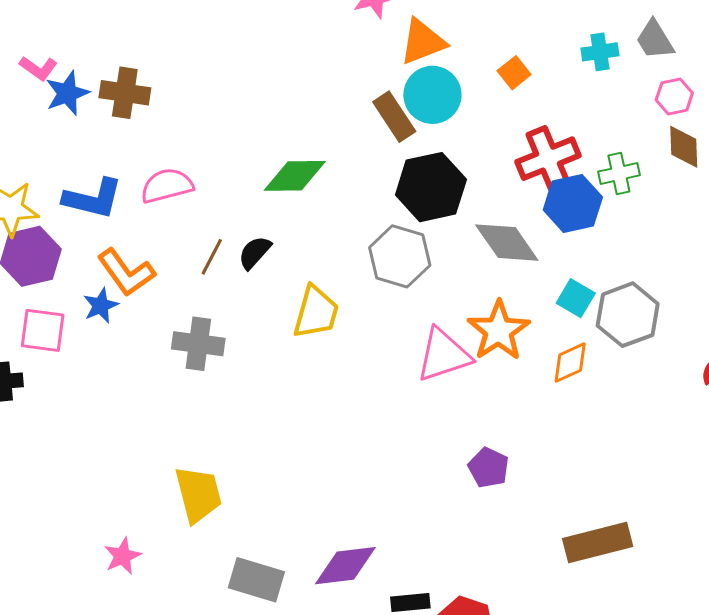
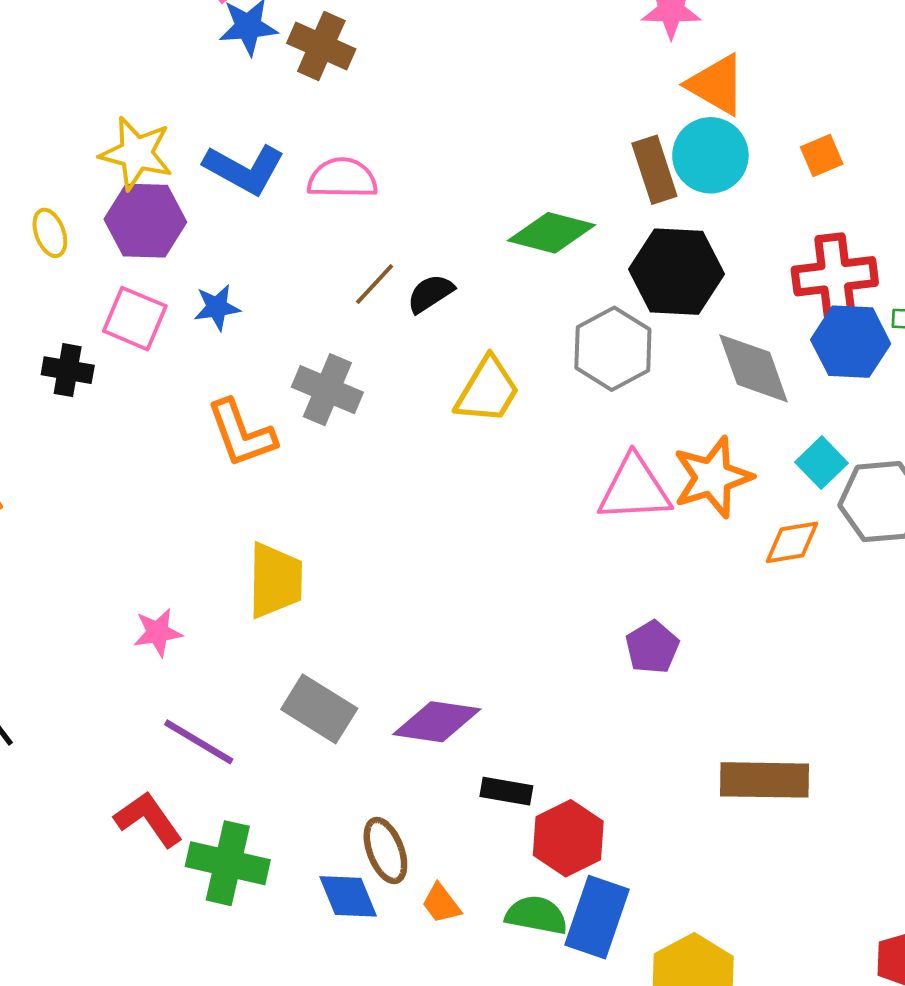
orange triangle: (423, 42) -> (716, 85), turned 36
green diamond: (295, 176) -> (552, 233), moved
orange L-shape: (126, 272) -> (241, 433), moved

